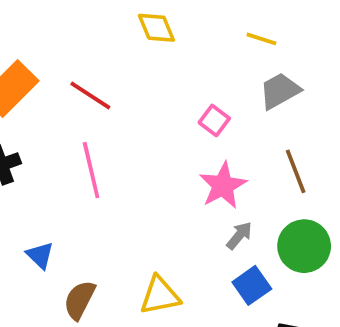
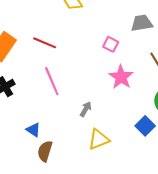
gray trapezoid: (280, 91) -> (142, 23), turned 30
gray arrow: (239, 236) -> (86, 109), moved
brown semicircle: (80, 300) -> (45, 151), moved

